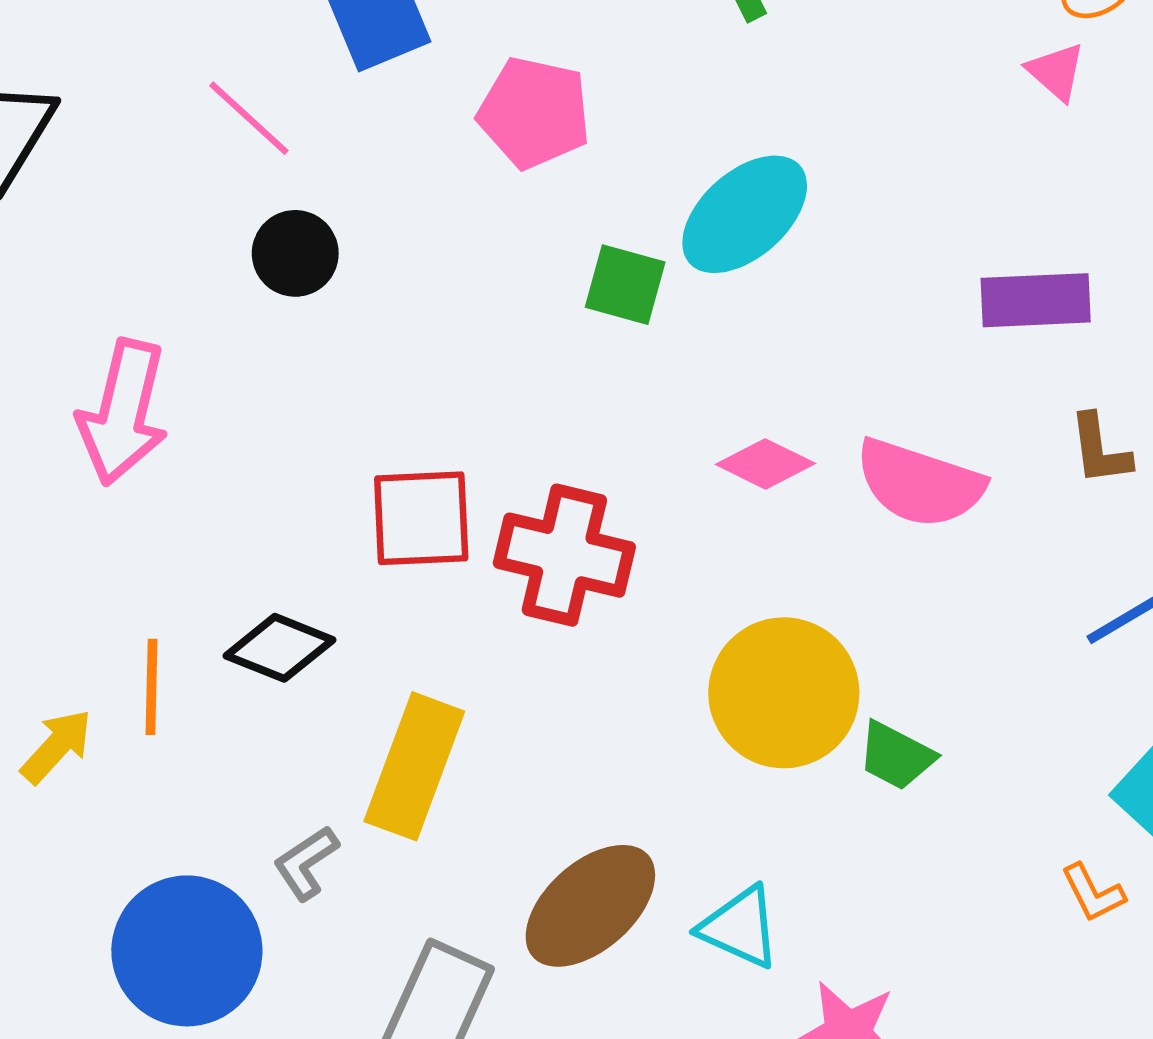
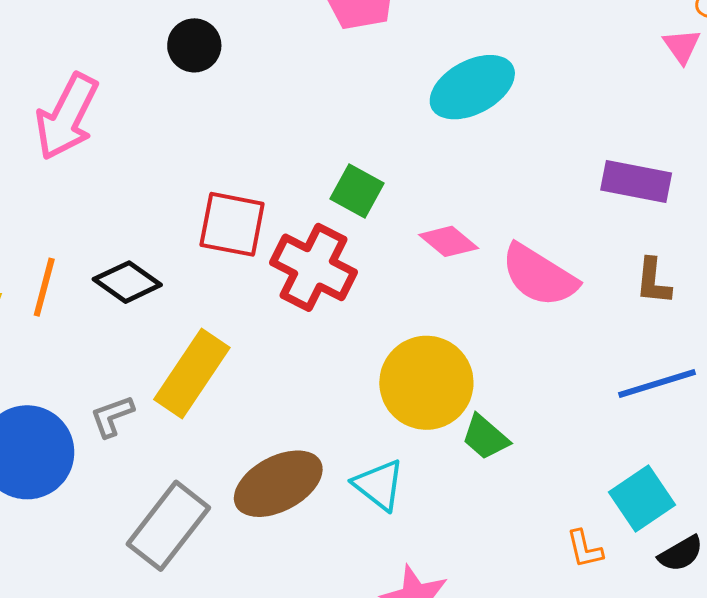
green square: (625, 285) -> (357, 191), moved
cyan triangle: (740, 927) -> (379, 485), moved

